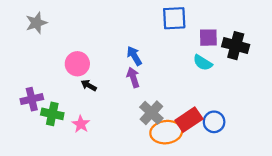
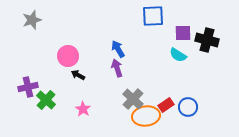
green cross: (52, 114) -> (46, 100), turned 30
red rectangle: (189, 120) -> (166, 105), size x0.7
pink star: (81, 124) -> (83, 109), moved

